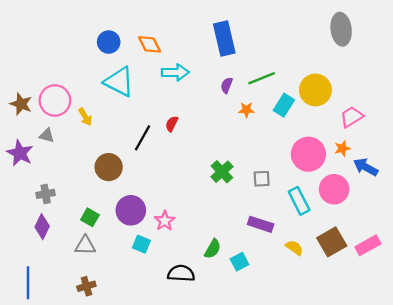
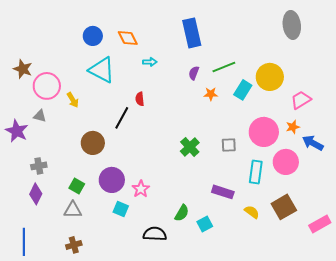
cyan arrow: (175, 72) -> (150, 62), size x0.6
brown star: (21, 104) -> (23, 69), moved
red semicircle: (172, 124) -> (140, 99), moved, turned -32
gray square: (262, 179) -> (229, 145), moved
cyan rectangle: (299, 201) -> (256, 172), turned 35
pink rectangle: (368, 245) -> (320, 224), moved

